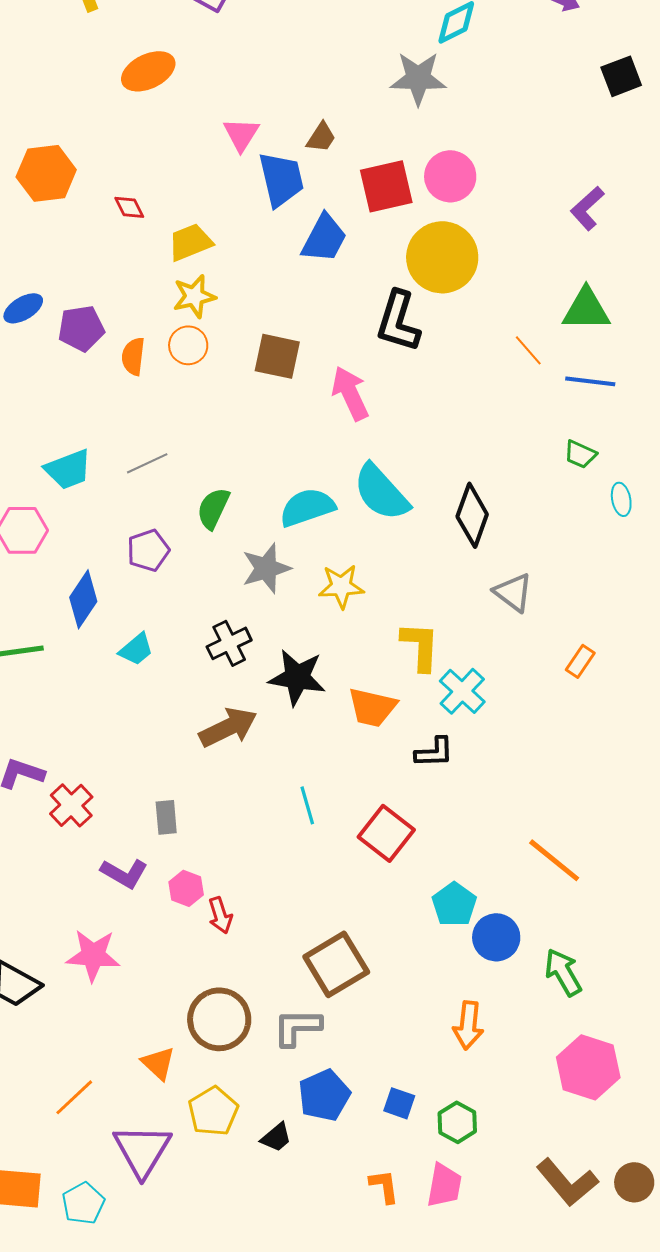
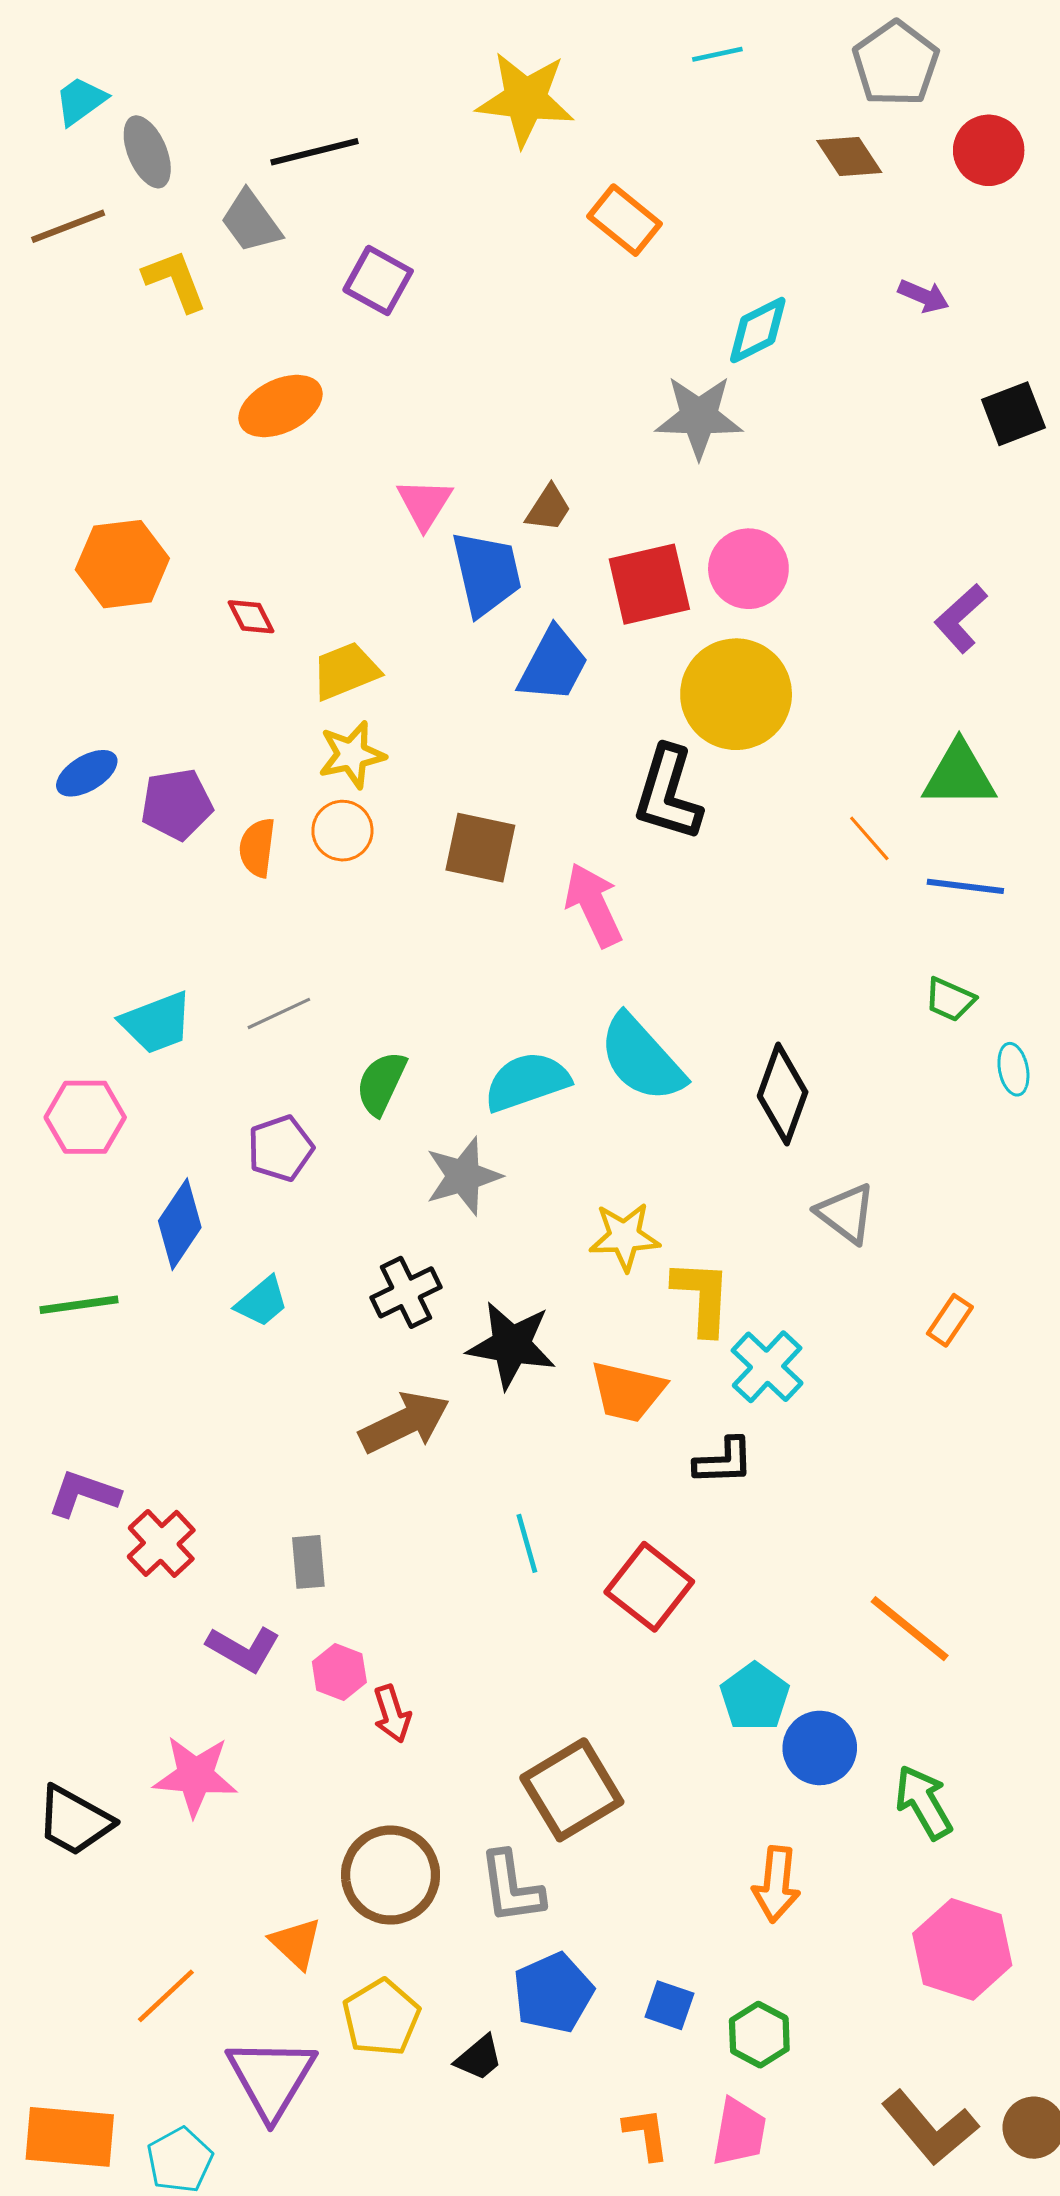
yellow star: (341, 586) -> (624, 1237), moved
gray L-shape: (297, 1027) -> (511, 1887), turned -98

